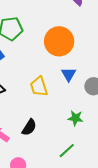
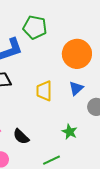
black semicircle: (29, 127) -> (21, 137), moved, turned 84

